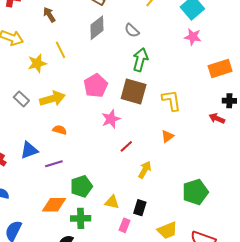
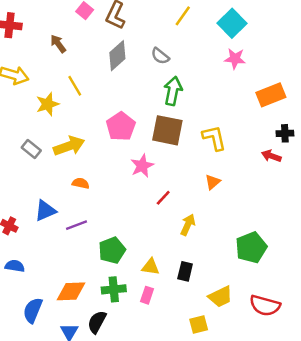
orange diamond: (54, 205) -> (71, 291), moved
pink rectangle: (124, 225) -> (147, 295), moved

